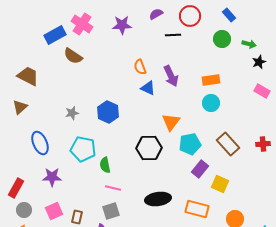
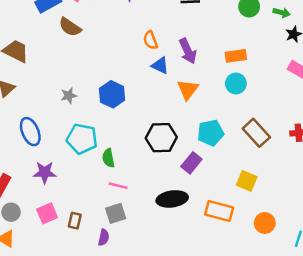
orange triangle: (171, 122) -> (188, 90), moved
purple rectangle: (200, 169) -> (191, 163), moved

